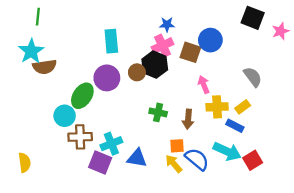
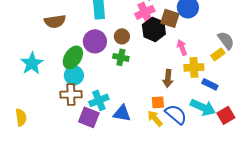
cyan star: (31, 51) -> (32, 63), moved
black hexagon: (155, 65) -> (154, 29), moved
brown semicircle: (45, 67) -> (55, 21), moved
yellow rectangle: (243, 107) -> (218, 54), moved
green cross: (158, 112) -> (121, 57), moved
cyan circle: (65, 116) -> (74, 75), moved

